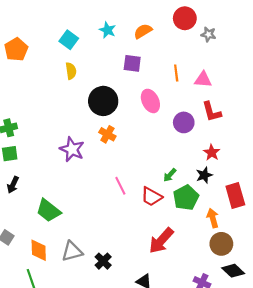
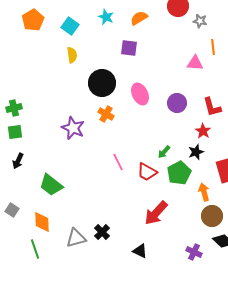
orange pentagon: (16, 49) -> (33, 20), moved
orange line: (176, 73) -> (213, 47), moved
pink ellipse: (150, 101) -> (140, 94), moved
red L-shape: (212, 112) -> (212, 107), moved
gray triangle: (72, 251) -> (76, 238), moved

